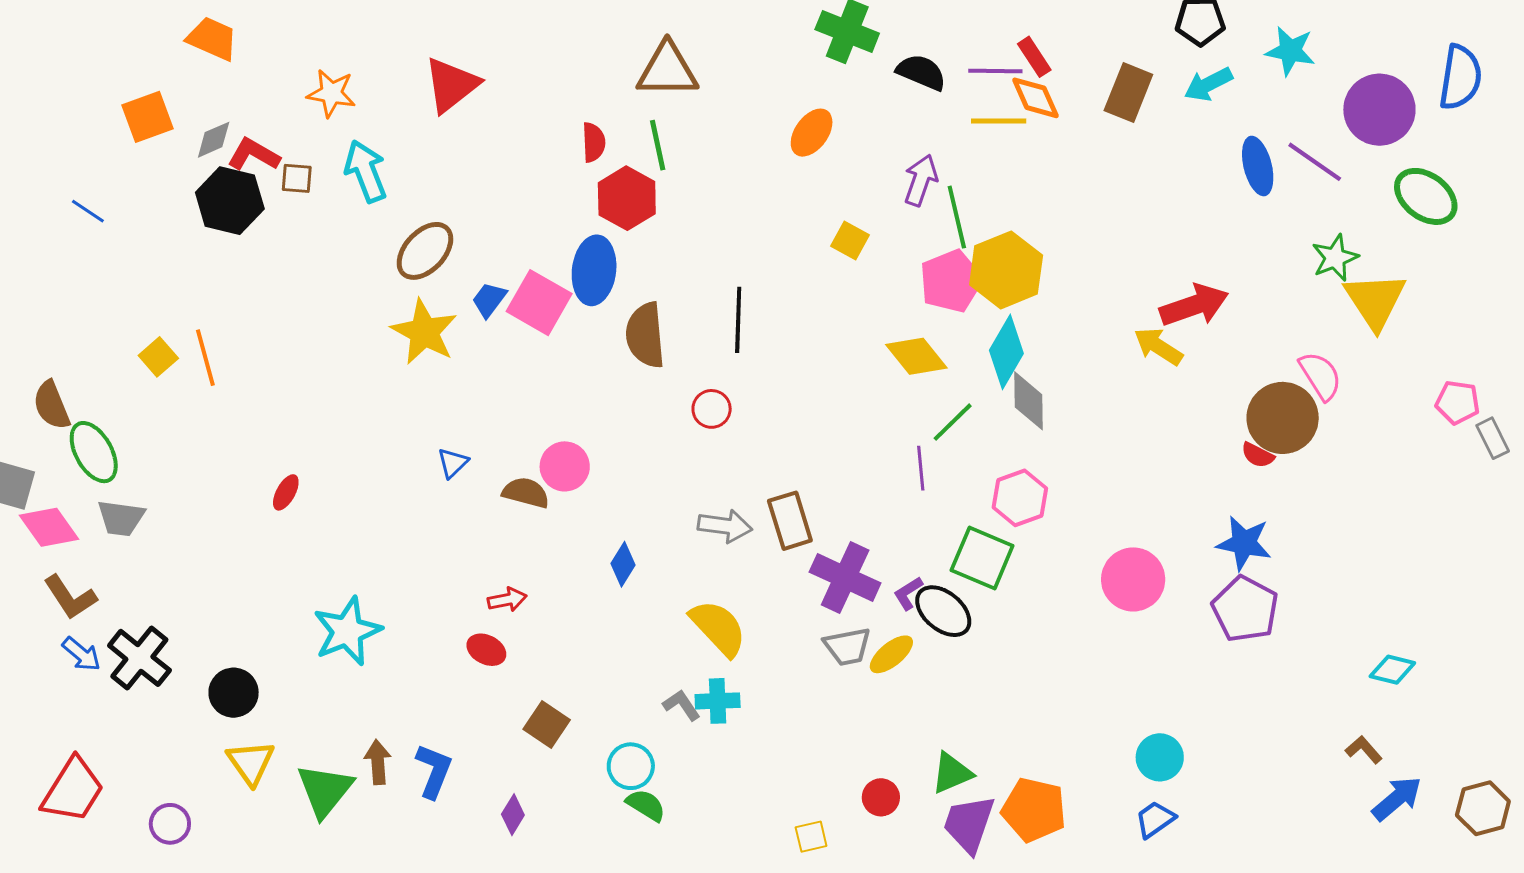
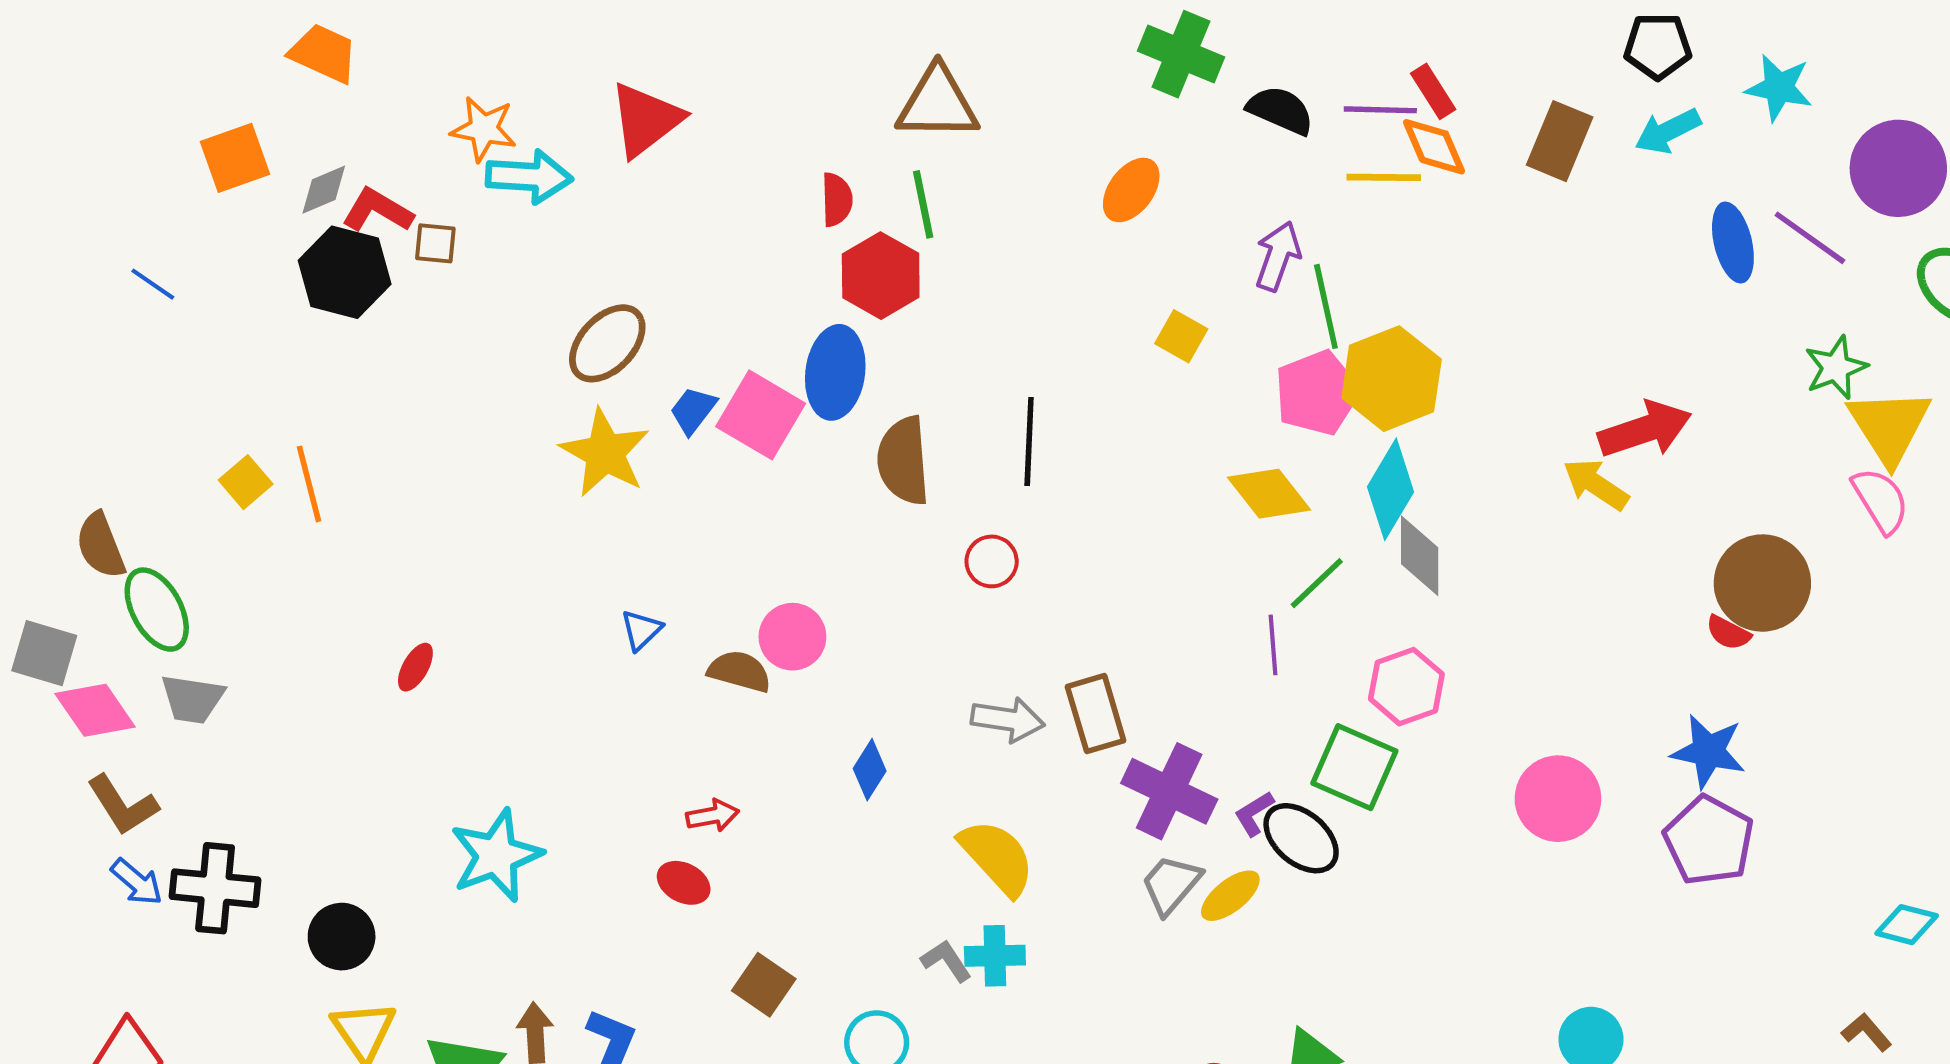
cyan arrow: (366, 171) -> (529, 177), moved, turned 114
pink semicircle: (1320, 376) -> (1881, 500), moved
gray trapezoid: (847, 646) -> (1171, 884), turned 141
black cross: (139, 658) -> (215, 888), turned -34

